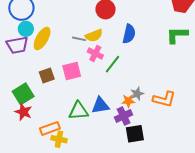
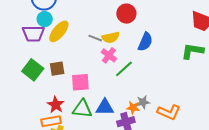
pink square: (72, 71) -> (80, 82), moved
green square: (23, 94) -> (33, 70), moved, turned -30
red star: (23, 112) -> (56, 105), moved

